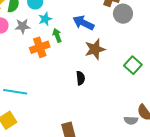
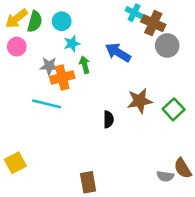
gray star: (23, 26) -> (49, 66), moved
brown star: (95, 49) -> (140, 101), moved
cyan line: (15, 92) -> (47, 104), moved

